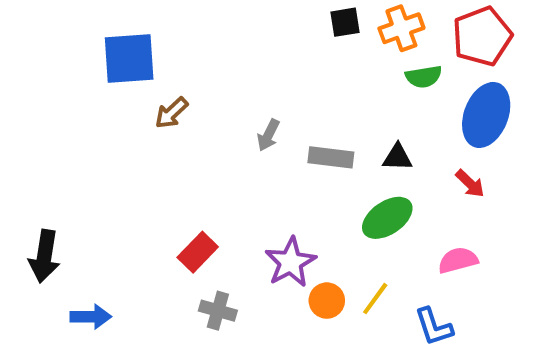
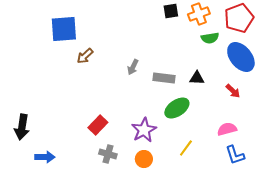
blue ellipse: (486, 115) -> (241, 57), turned -60
green ellipse: (387, 218) -> (177, 108), moved
orange circle: (327, 301) -> (144, 159), moved
blue L-shape: (434, 327) -> (235, 155), moved

